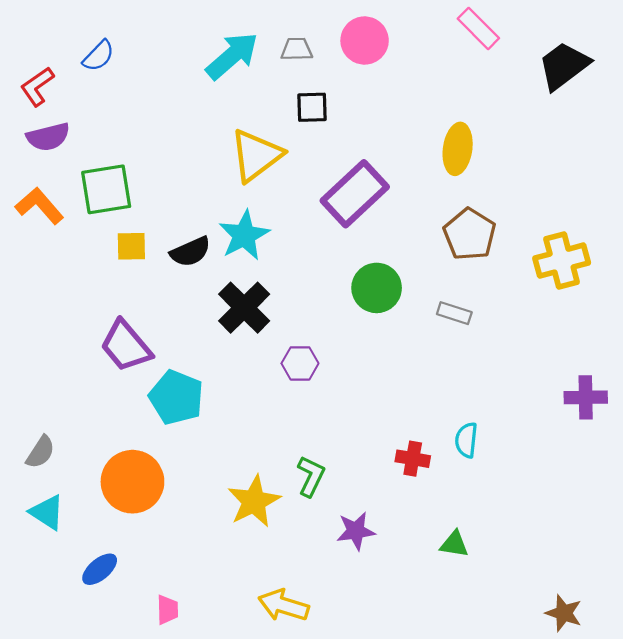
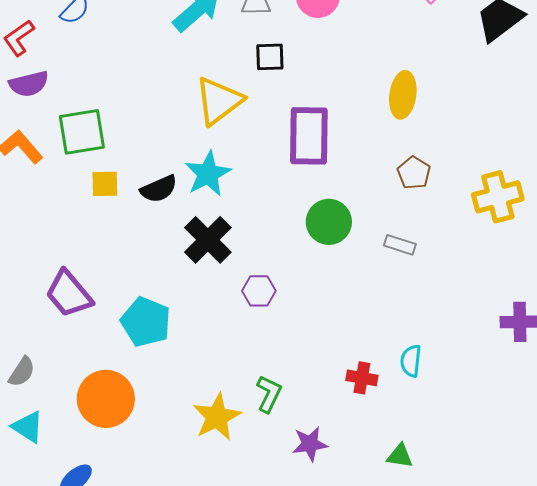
purple rectangle: (355, 194) -> (309, 136), turned -46
brown pentagon: (470, 234) -> (414, 173), size x0.7
purple trapezoid: (126, 346) -> (69, 294), moved

